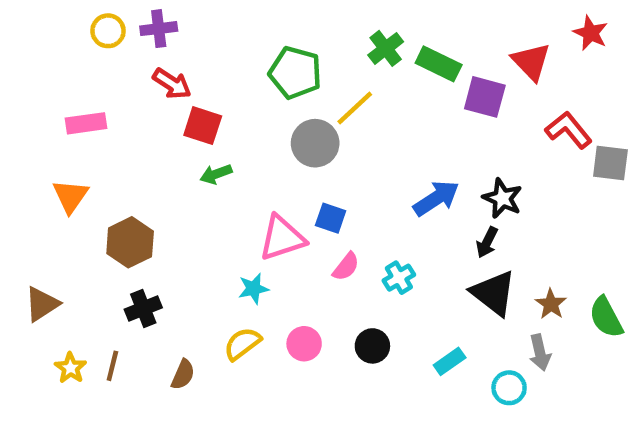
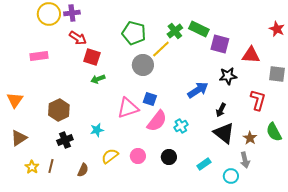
yellow circle: (108, 31) -> (49, 14), size x1.5
red star: (591, 33) -> (277, 29), moved
green cross: (386, 48) -> (175, 31), moved
red triangle: (531, 62) -> (251, 55), moved, turned -42
red L-shape: (569, 130) -> (258, 100), moved, turned 55
orange triangle: (71, 196) -> (15, 100), moved
black star: (502, 198) -> (228, 76), moved, turned -30
pink semicircle: (346, 267) -> (157, 121), size x1.6
cyan star: (253, 289) -> (97, 130), moved
green semicircle: (606, 317) -> (274, 132), moved

